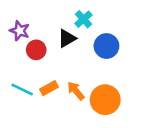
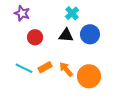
purple star: (20, 31) -> (22, 13), moved
black triangle: (67, 38) -> (66, 35), moved, turned 35

